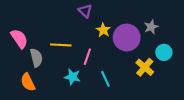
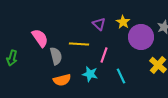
purple triangle: (85, 11) -> (99, 24), moved
yellow star: (103, 30) -> (123, 22), moved
orange semicircle: (28, 82) -> (62, 80), moved, turned -78

